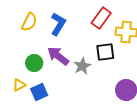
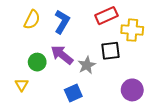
red rectangle: (101, 18) -> (106, 16), turned 30
yellow triangle: (19, 85) -> (22, 85), turned -32
blue square: (39, 92) -> (73, 93), moved

